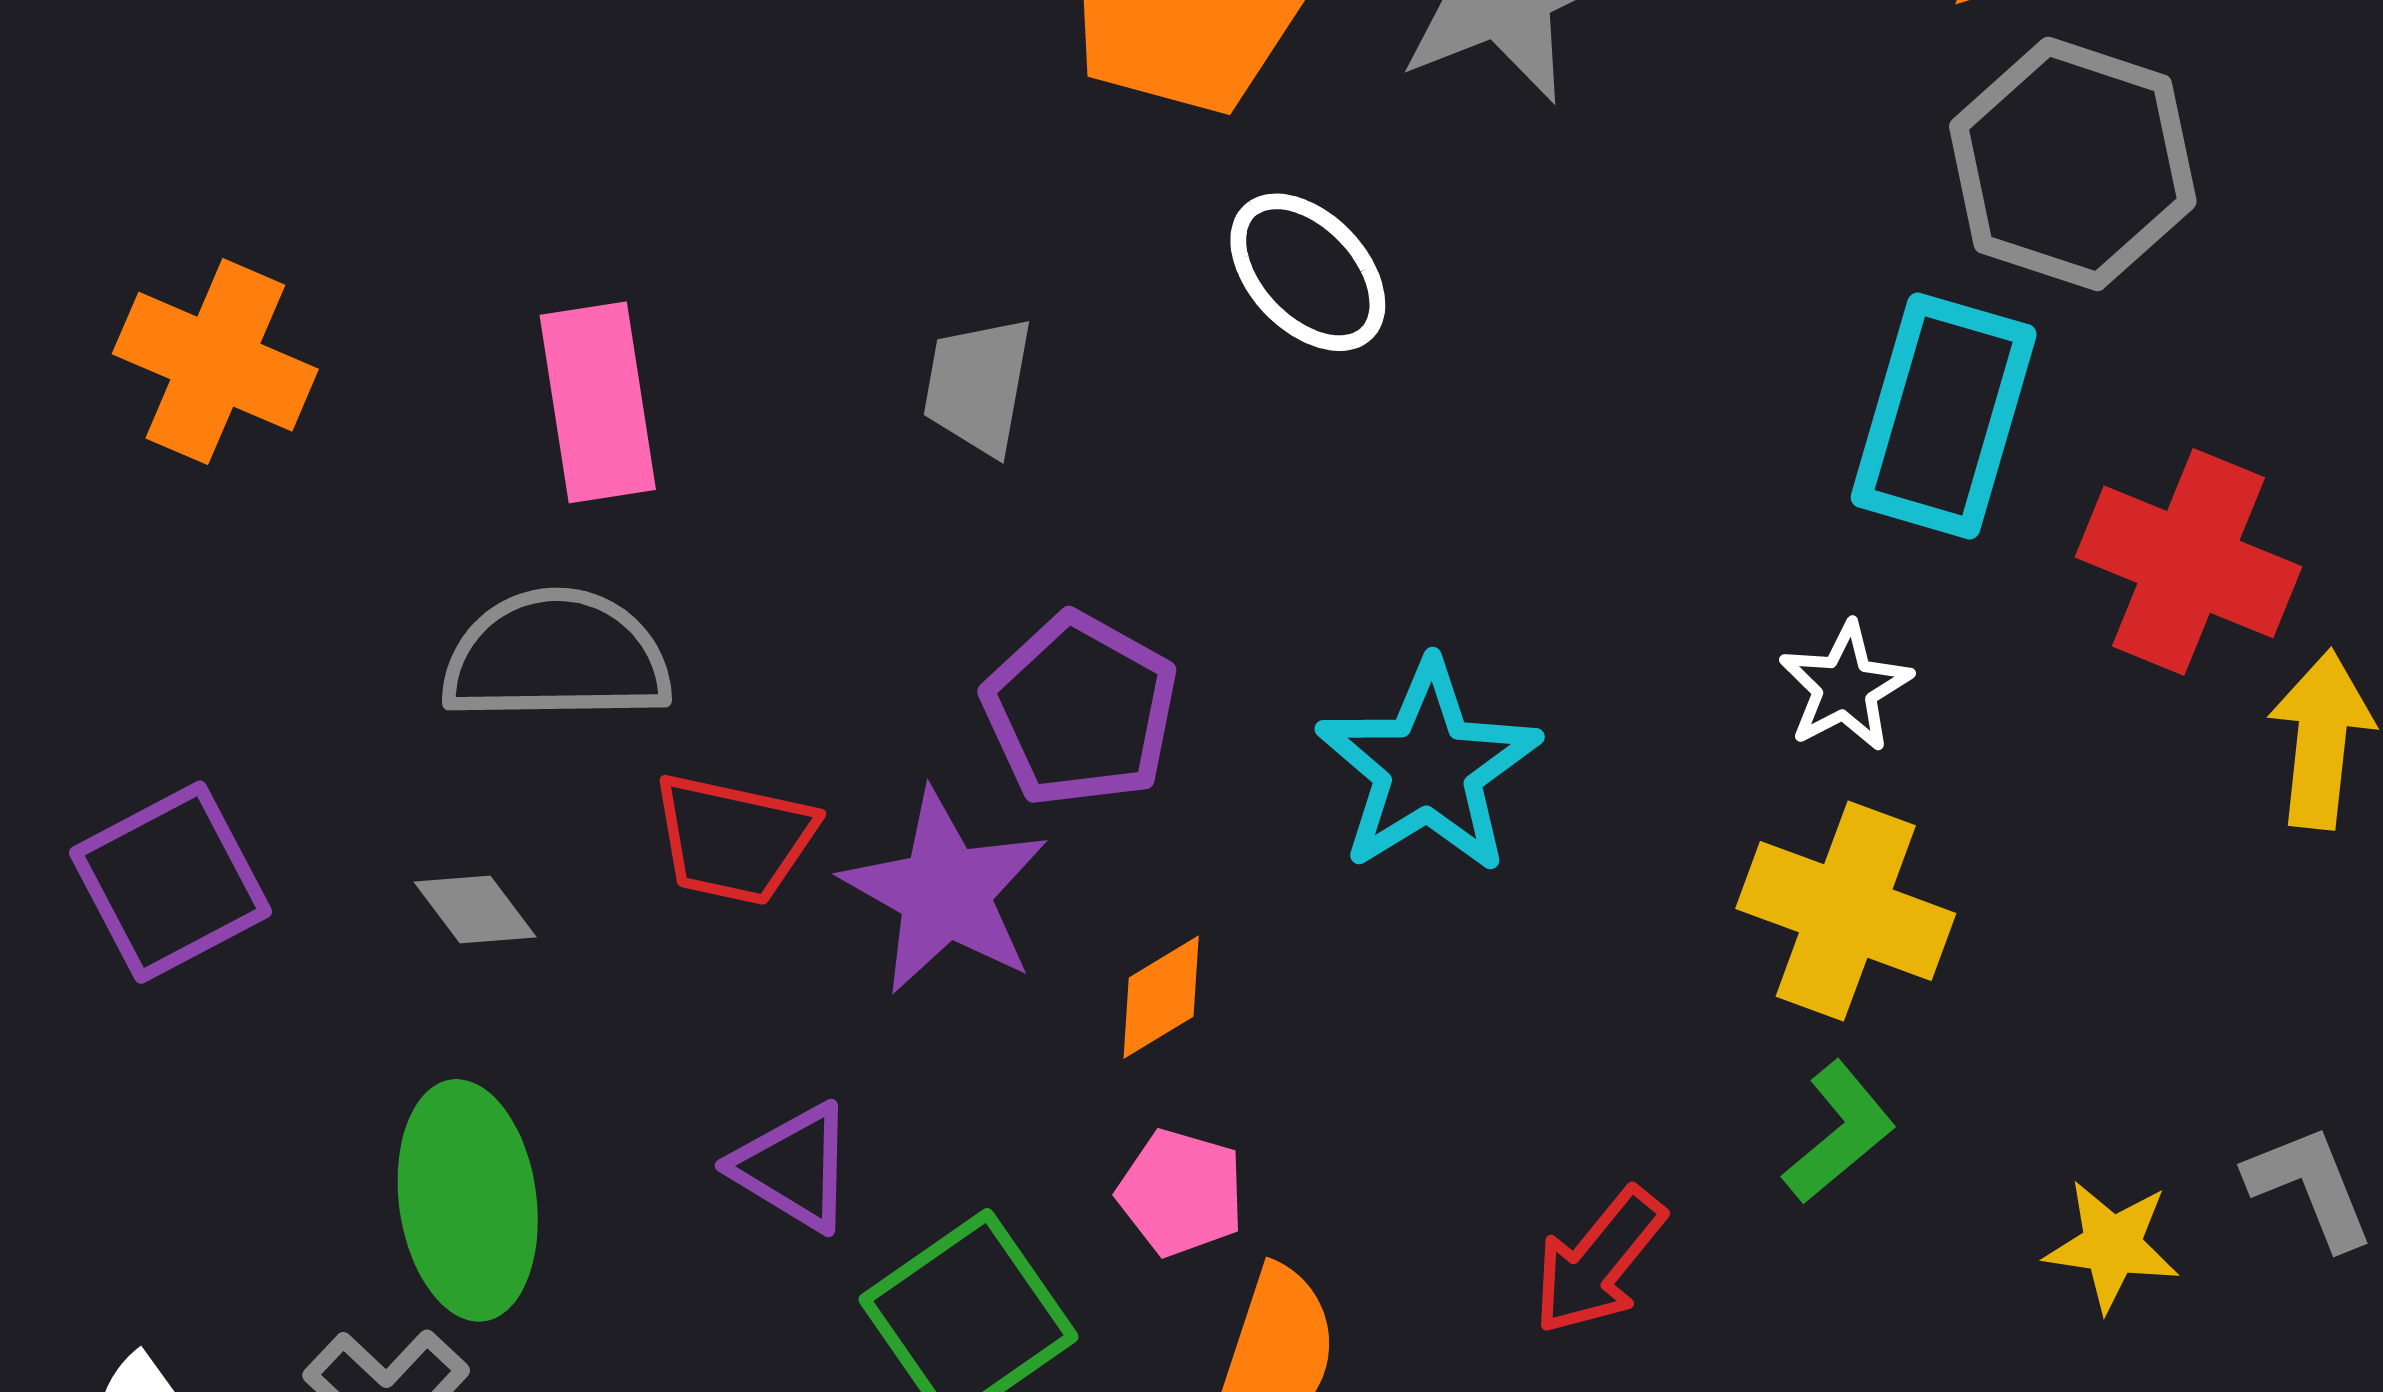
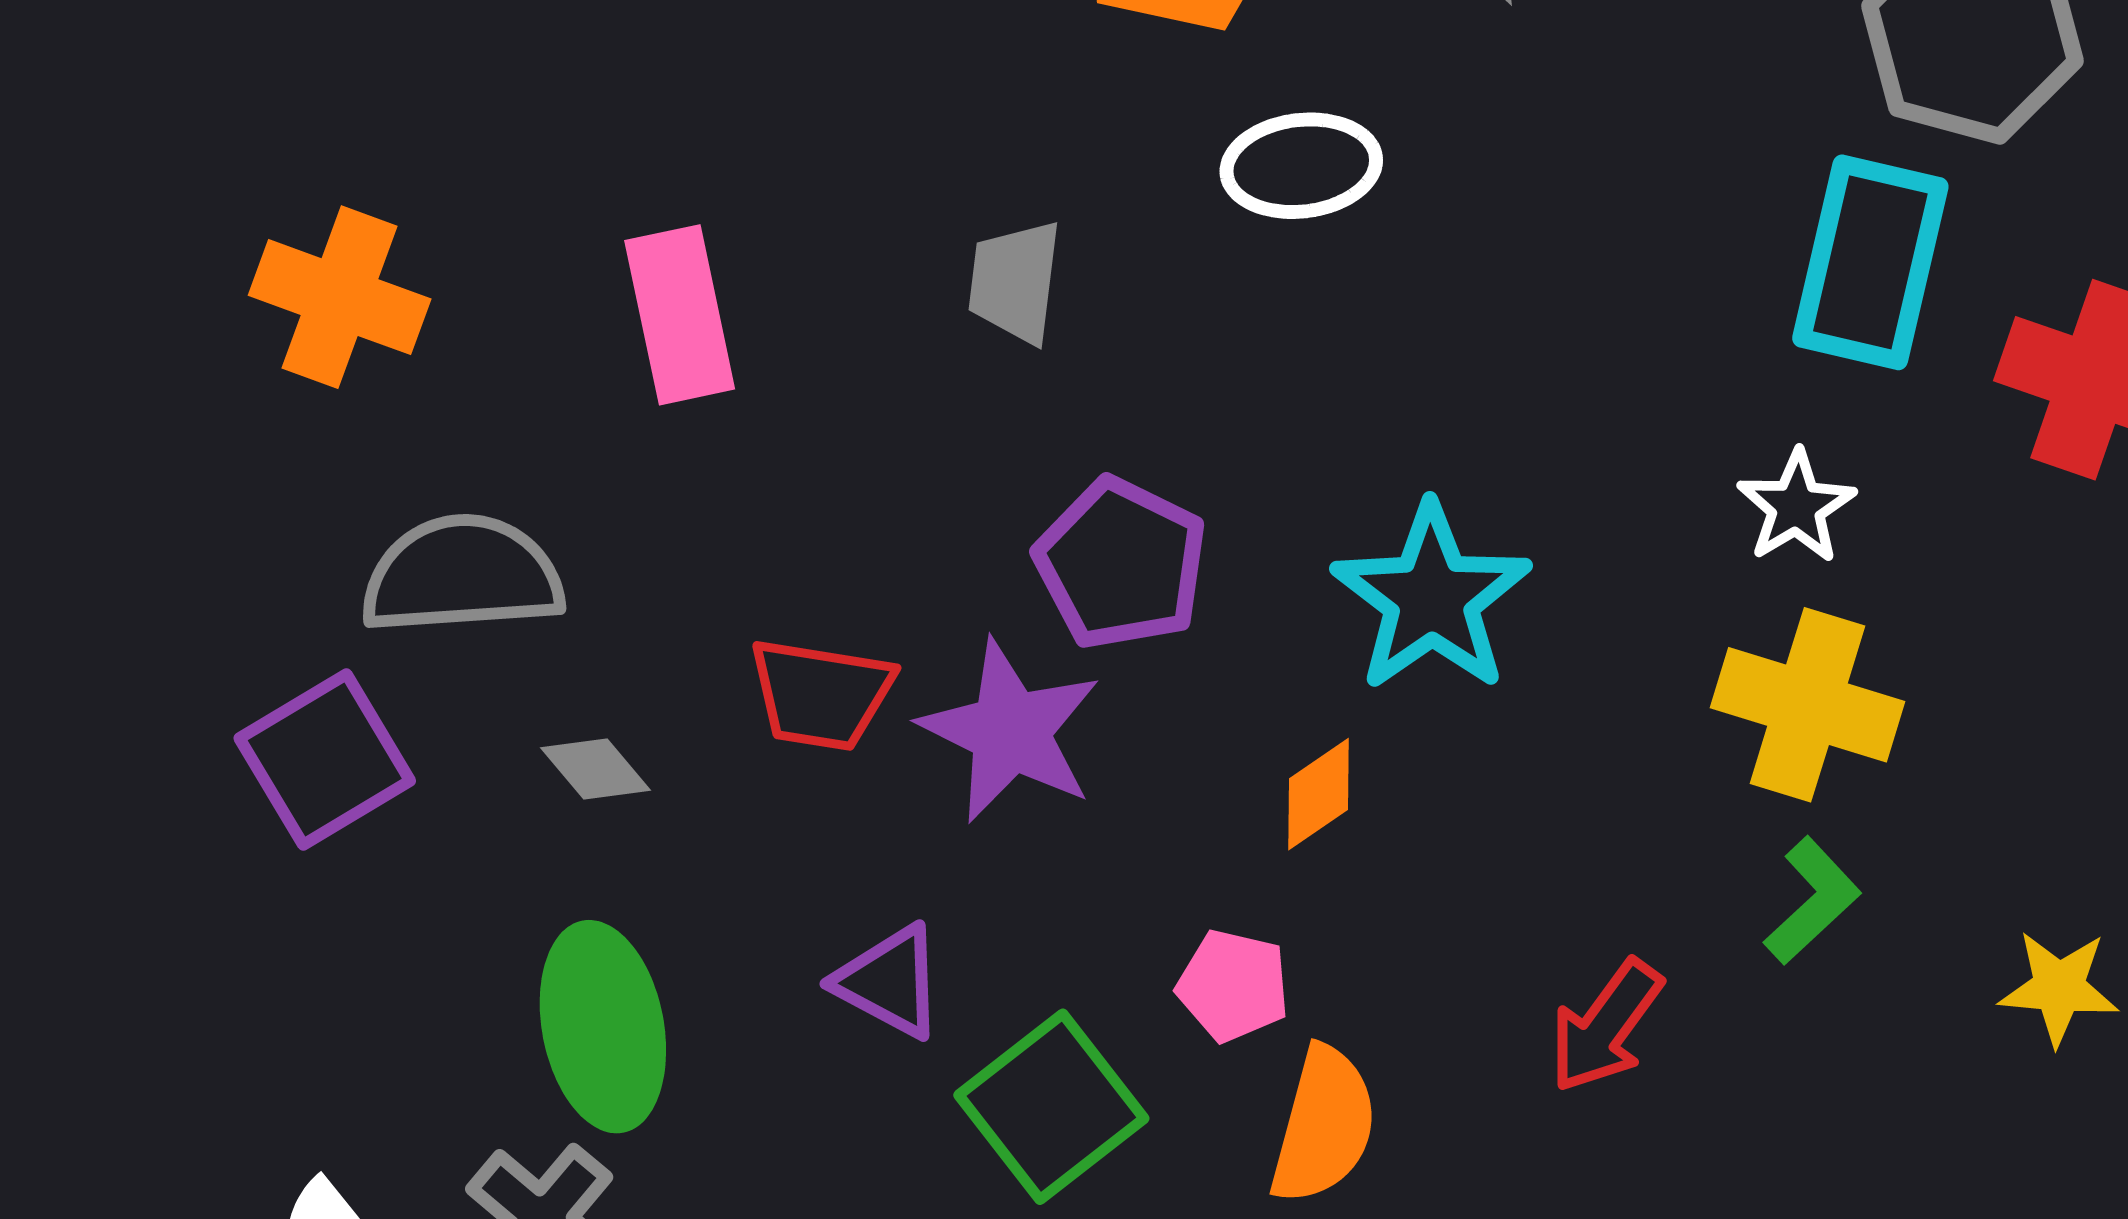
white ellipse: (1308, 272) -> (1301, 166), turned -50
gray semicircle: (556, 656) -> (462, 575), moved
orange diamond: (1161, 997) -> (1319, 794), moved

